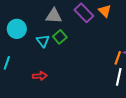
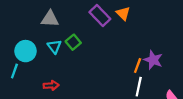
gray triangle: (54, 16) -> (50, 19), moved
cyan circle: (17, 29) -> (26, 51), moved

